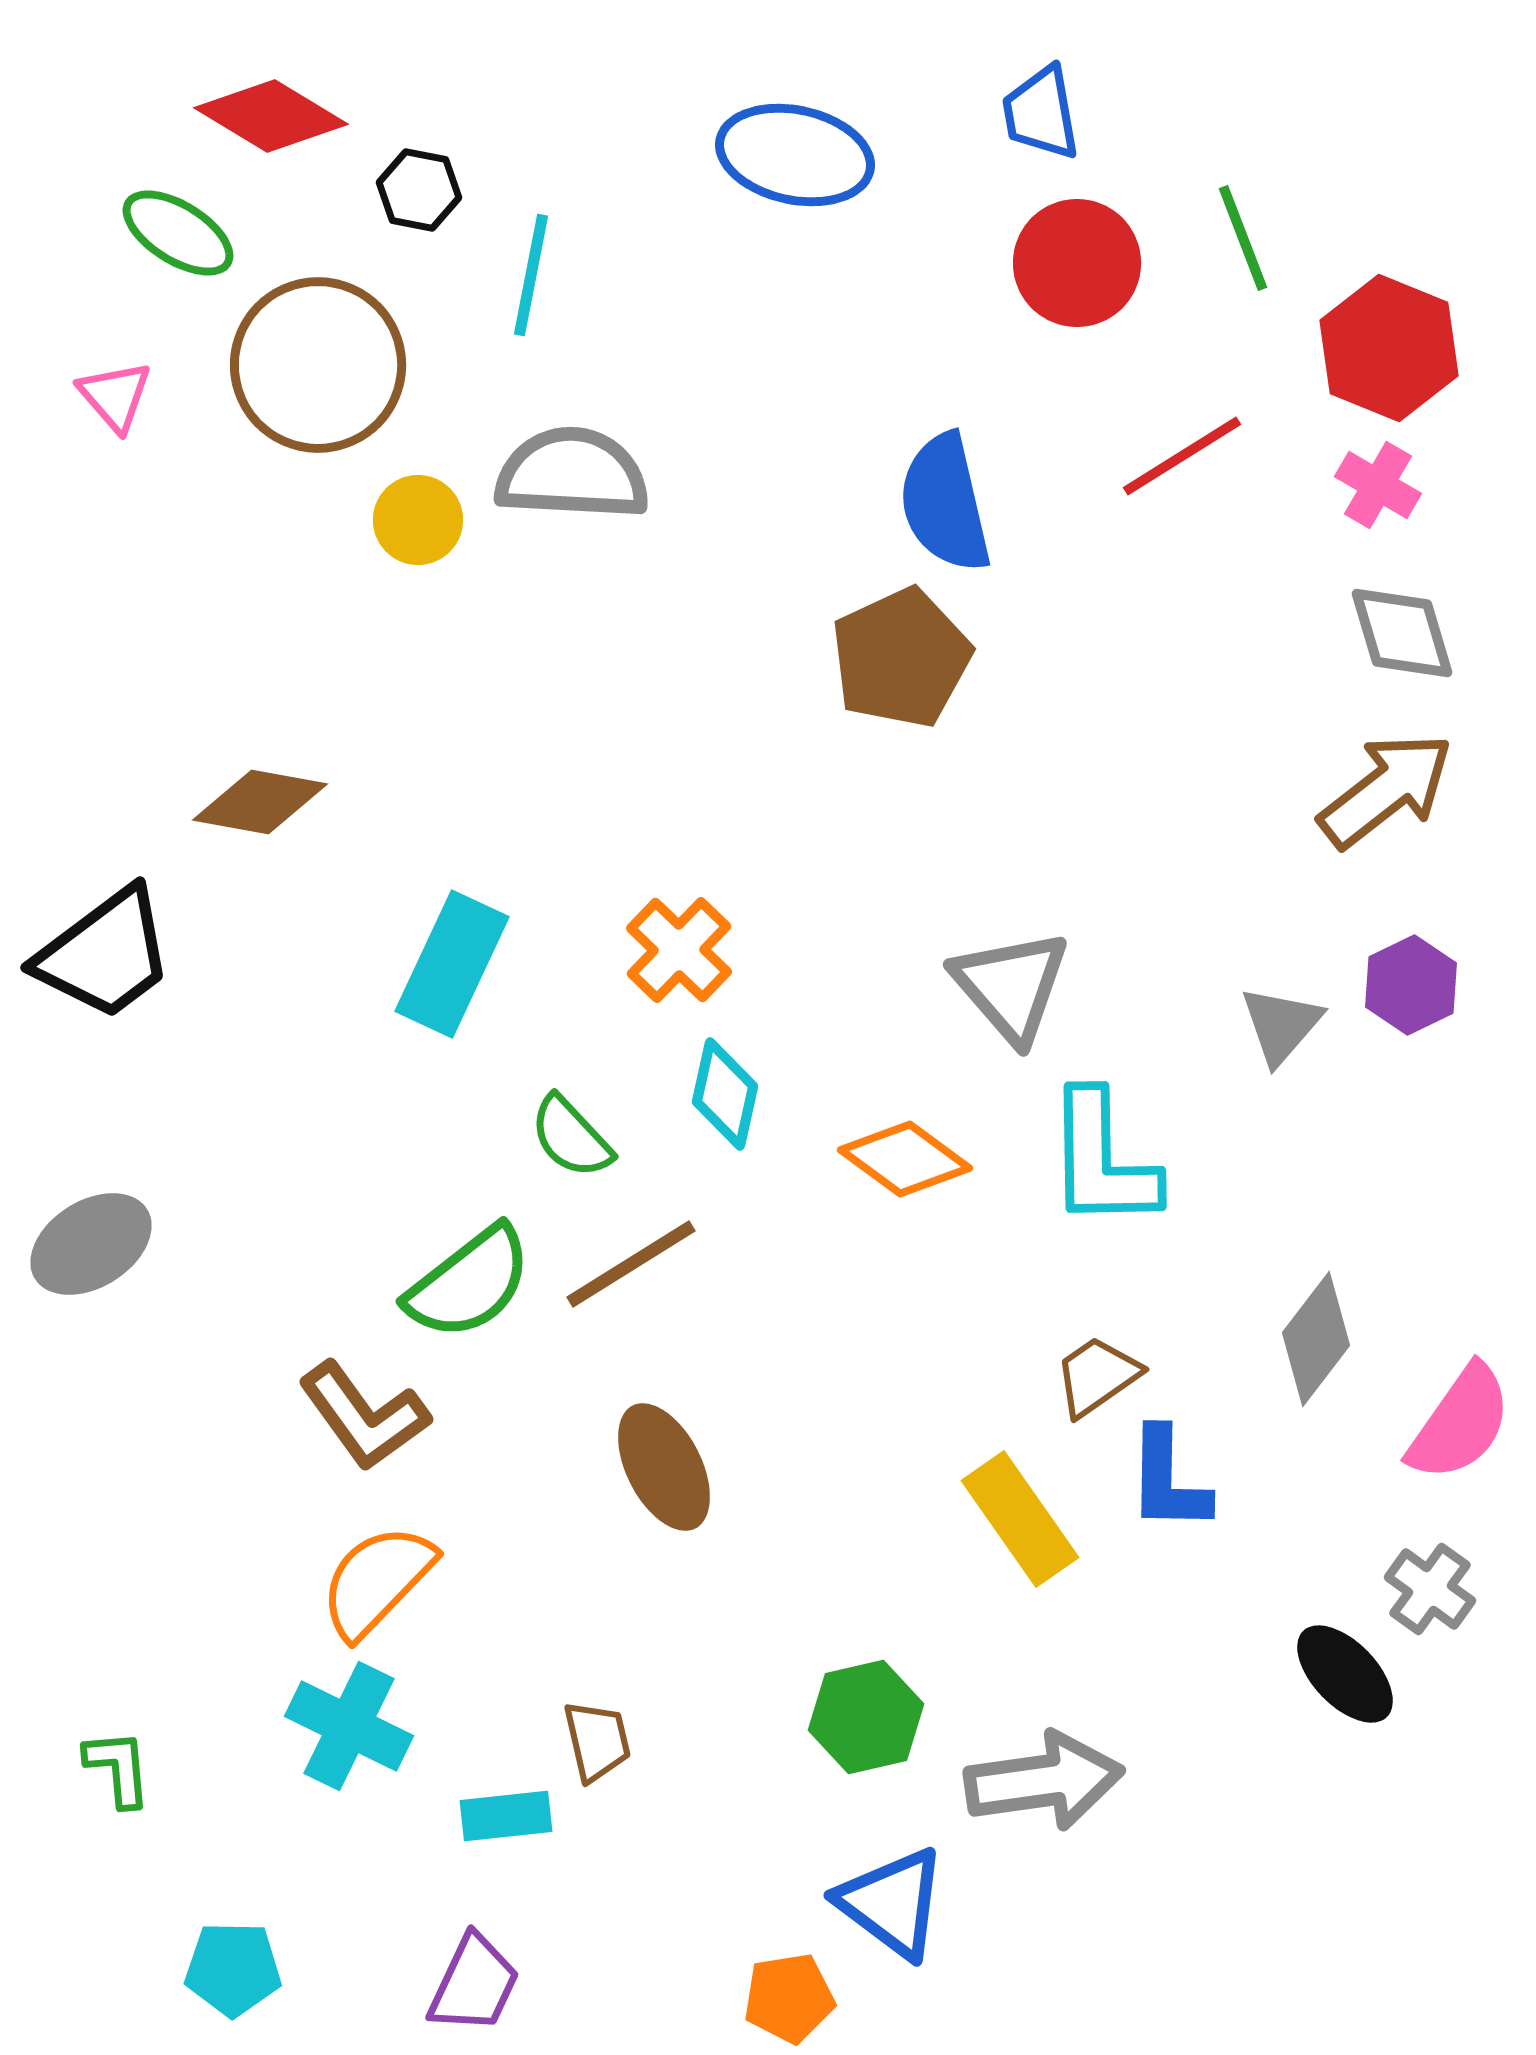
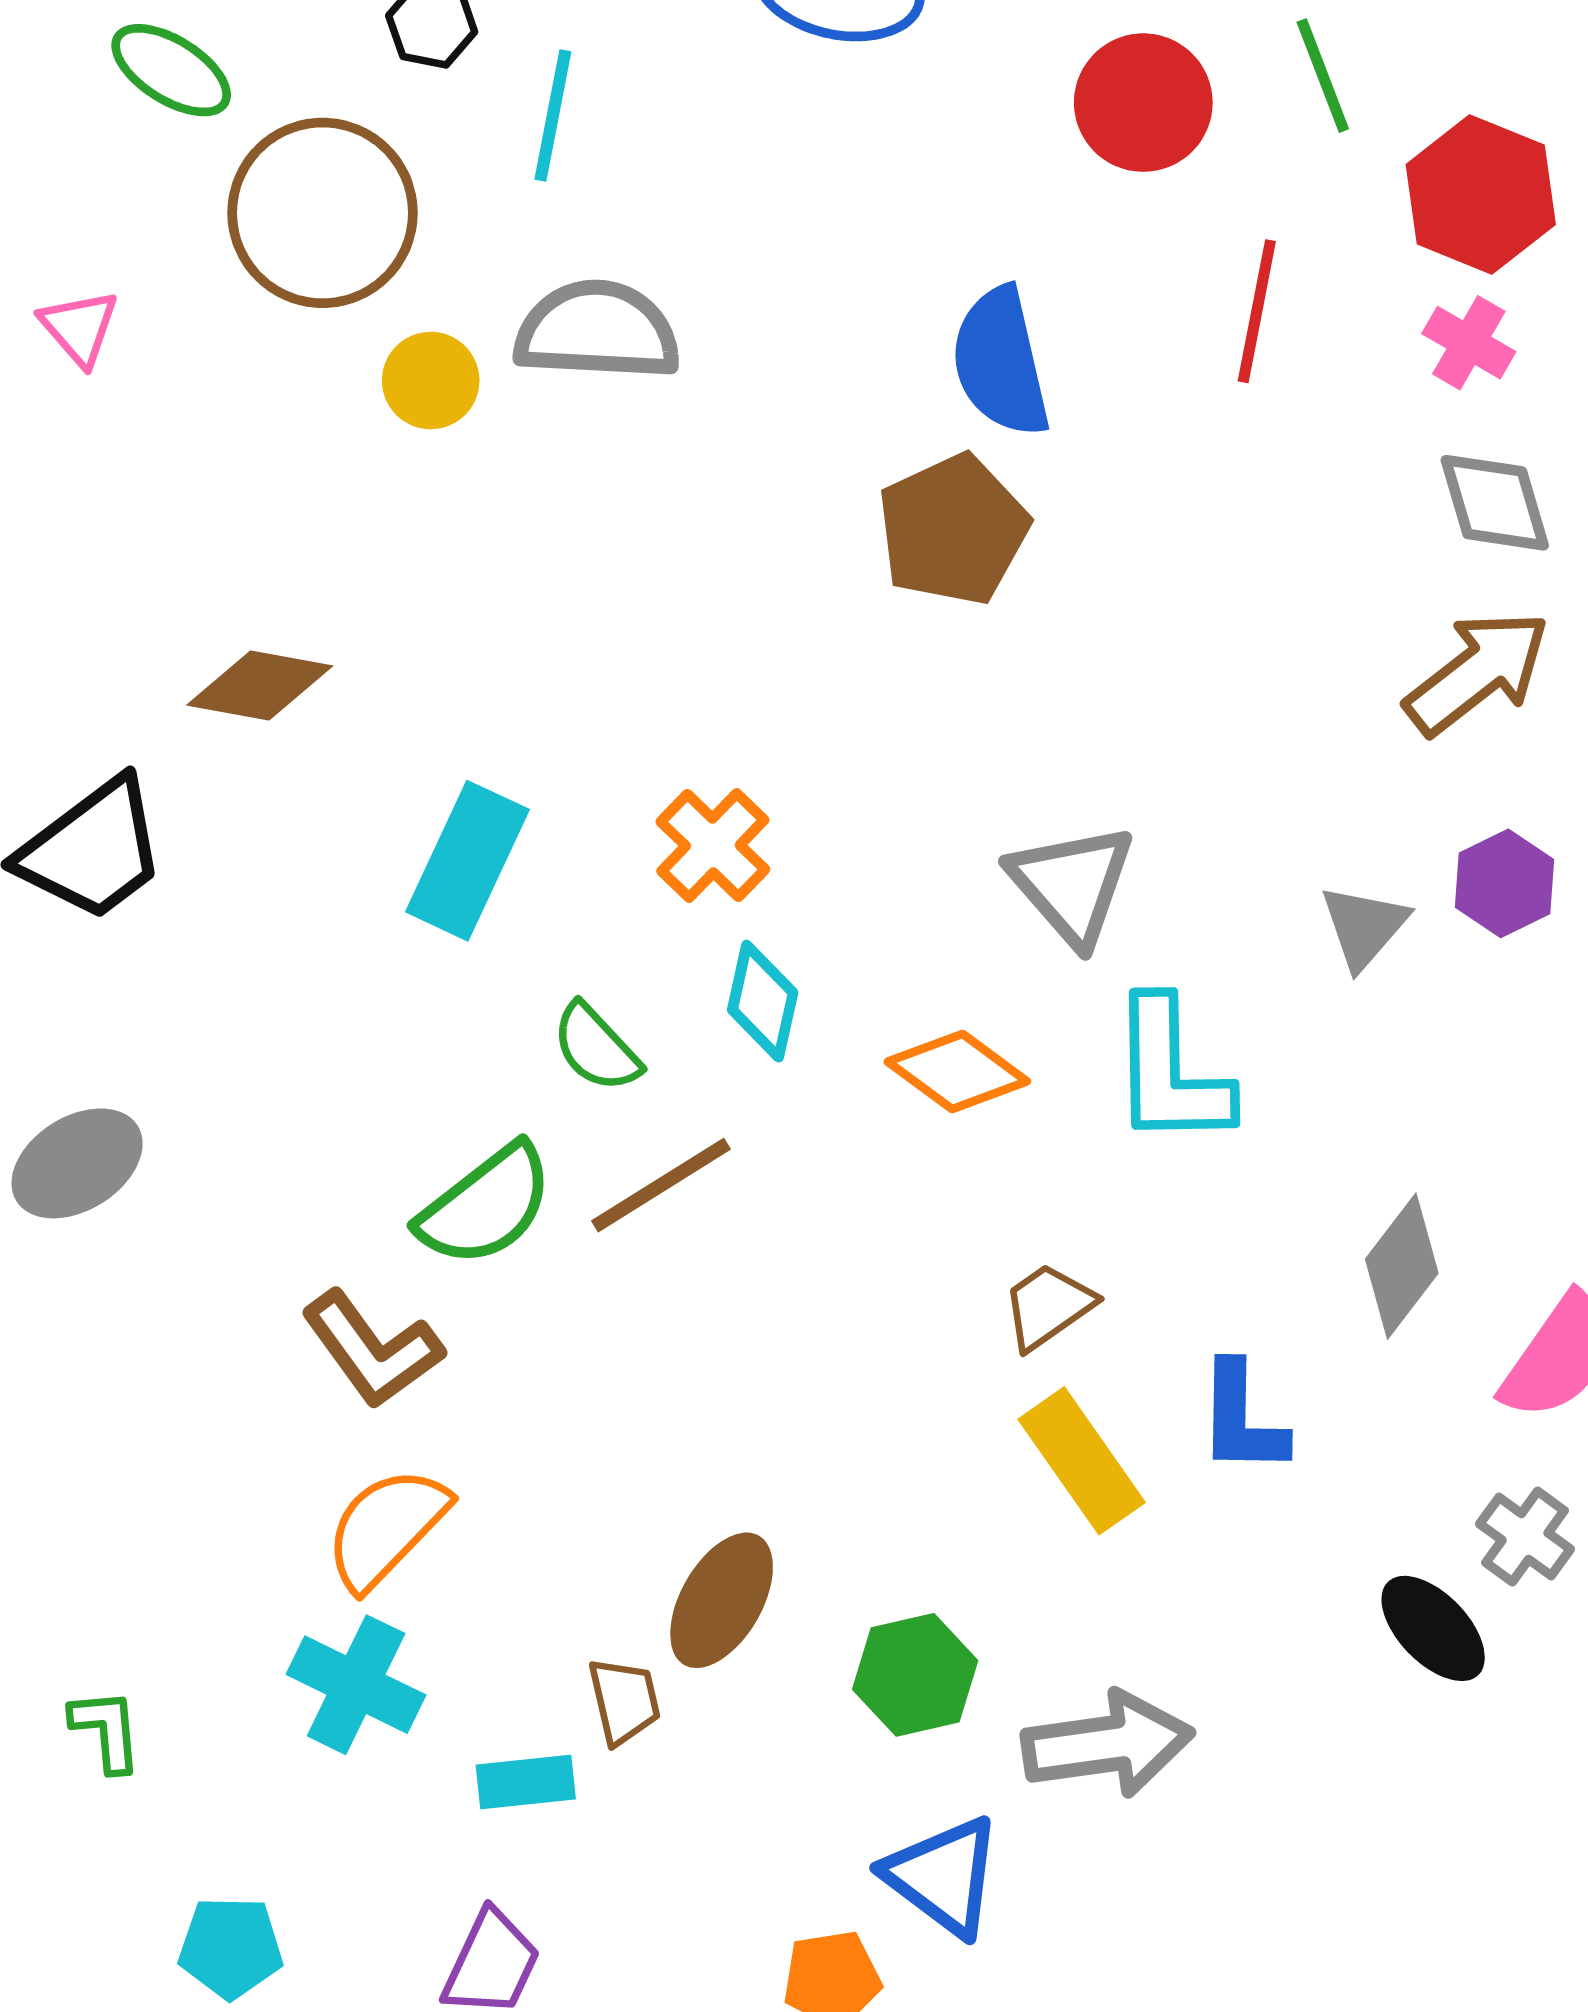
pink triangle: (115, 396) -> (79, 328), moved
red line: (1182, 456) -> (1257, 311), turned -47
brown trapezoid: (1097, 1376) -> (1048, 1306), moved
brown ellipse: (664, 1467) -> (722, 1600), moved, turned 57

